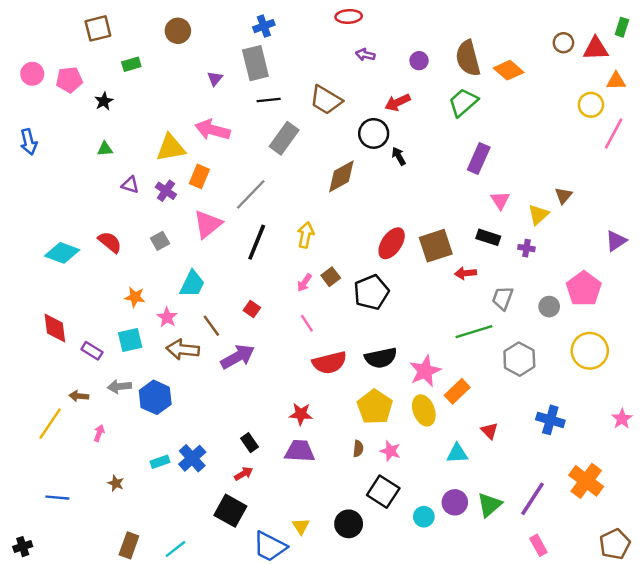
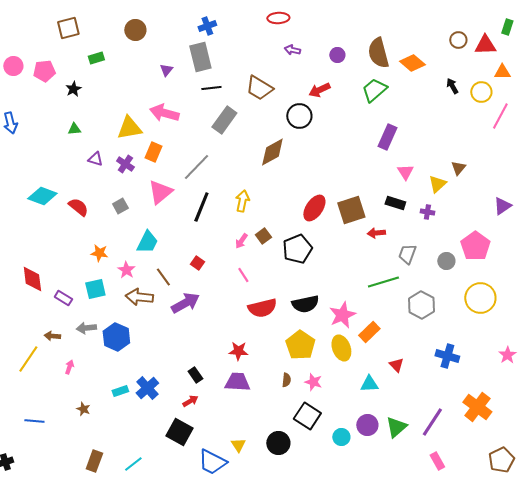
black arrow: (399, 156) -> (452, 86), moved
cyan diamond: (62, 253) -> (42, 196), moved

